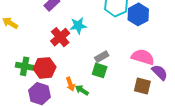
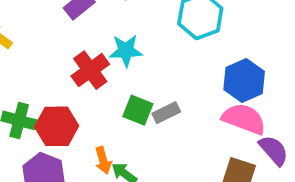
blue hexagon: (138, 14) -> (244, 80), moved
green square: (100, 70) -> (138, 110), moved

